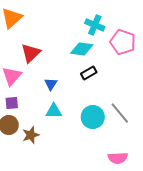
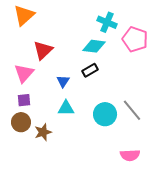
black rectangle: (89, 73) -> (90, 70), moved

